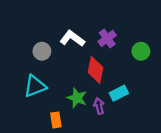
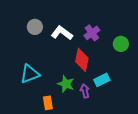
gray circle: (42, 51) -> (35, 27), moved

